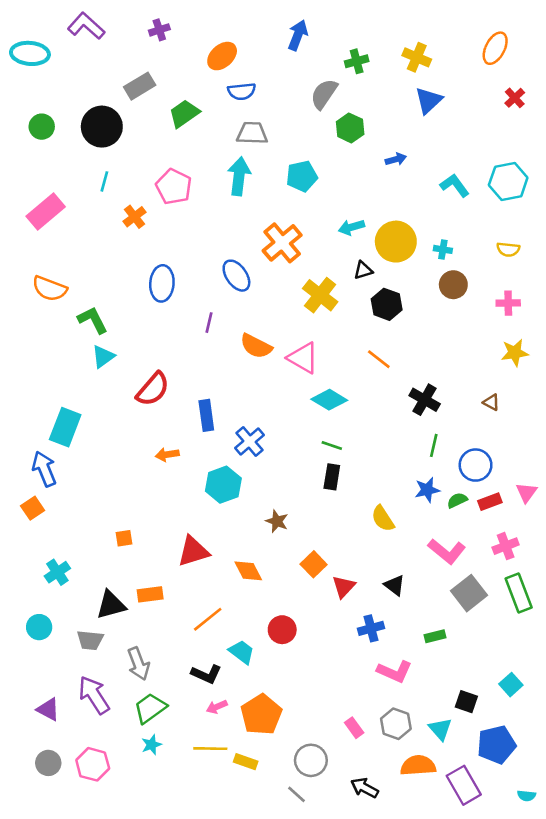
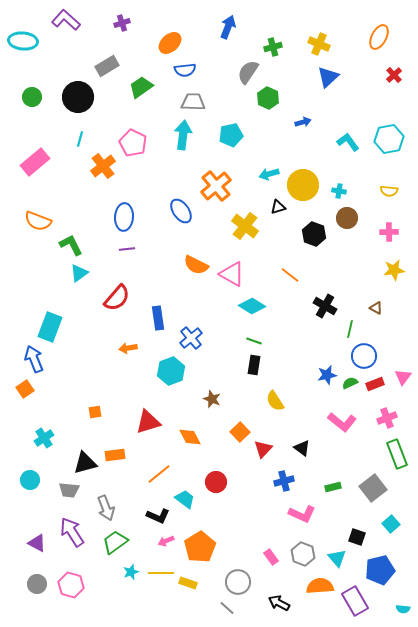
orange cross: (134, 217) -> (103, 166), size x1.4
black hexagon: (387, 304) -> (314, 234), moved
purple line: (209, 323) -> (127, 249), moved, turned 70
green line: (434, 445) -> (350, 329), moved
yellow semicircle: (383, 519) -> (275, 401), moved
gray square: (469, 593) -> (373, 488), moved
cyan star: (151, 745) -> (131, 572), moved

